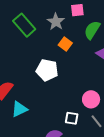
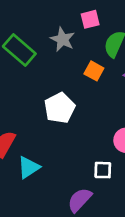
orange square: (65, 44) -> (94, 71), moved
white pentagon: (47, 70) -> (60, 108), turned -30

